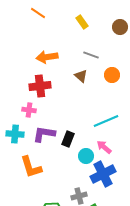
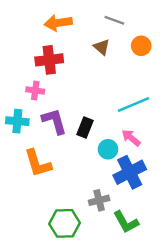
purple L-shape: (44, 134) -> (54, 121), turned 65

